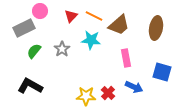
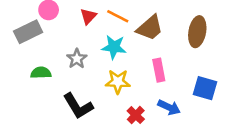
green semicircle: (34, 51) -> (41, 73), moved, turned 49
black L-shape: (30, 86) -> (78, 106), moved, turned -150
yellow star: (86, 96) -> (118, 82), moved

